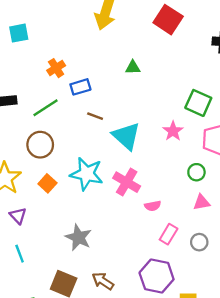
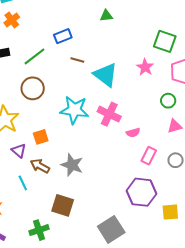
orange cross: (56, 68) -> (12, 20), moved
orange square: (47, 183) -> (41, 137), moved, turned 35
brown arrow: (103, 281) -> (40, 166), moved

